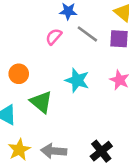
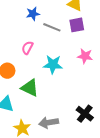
pink semicircle: (54, 37) -> (27, 48), moved

